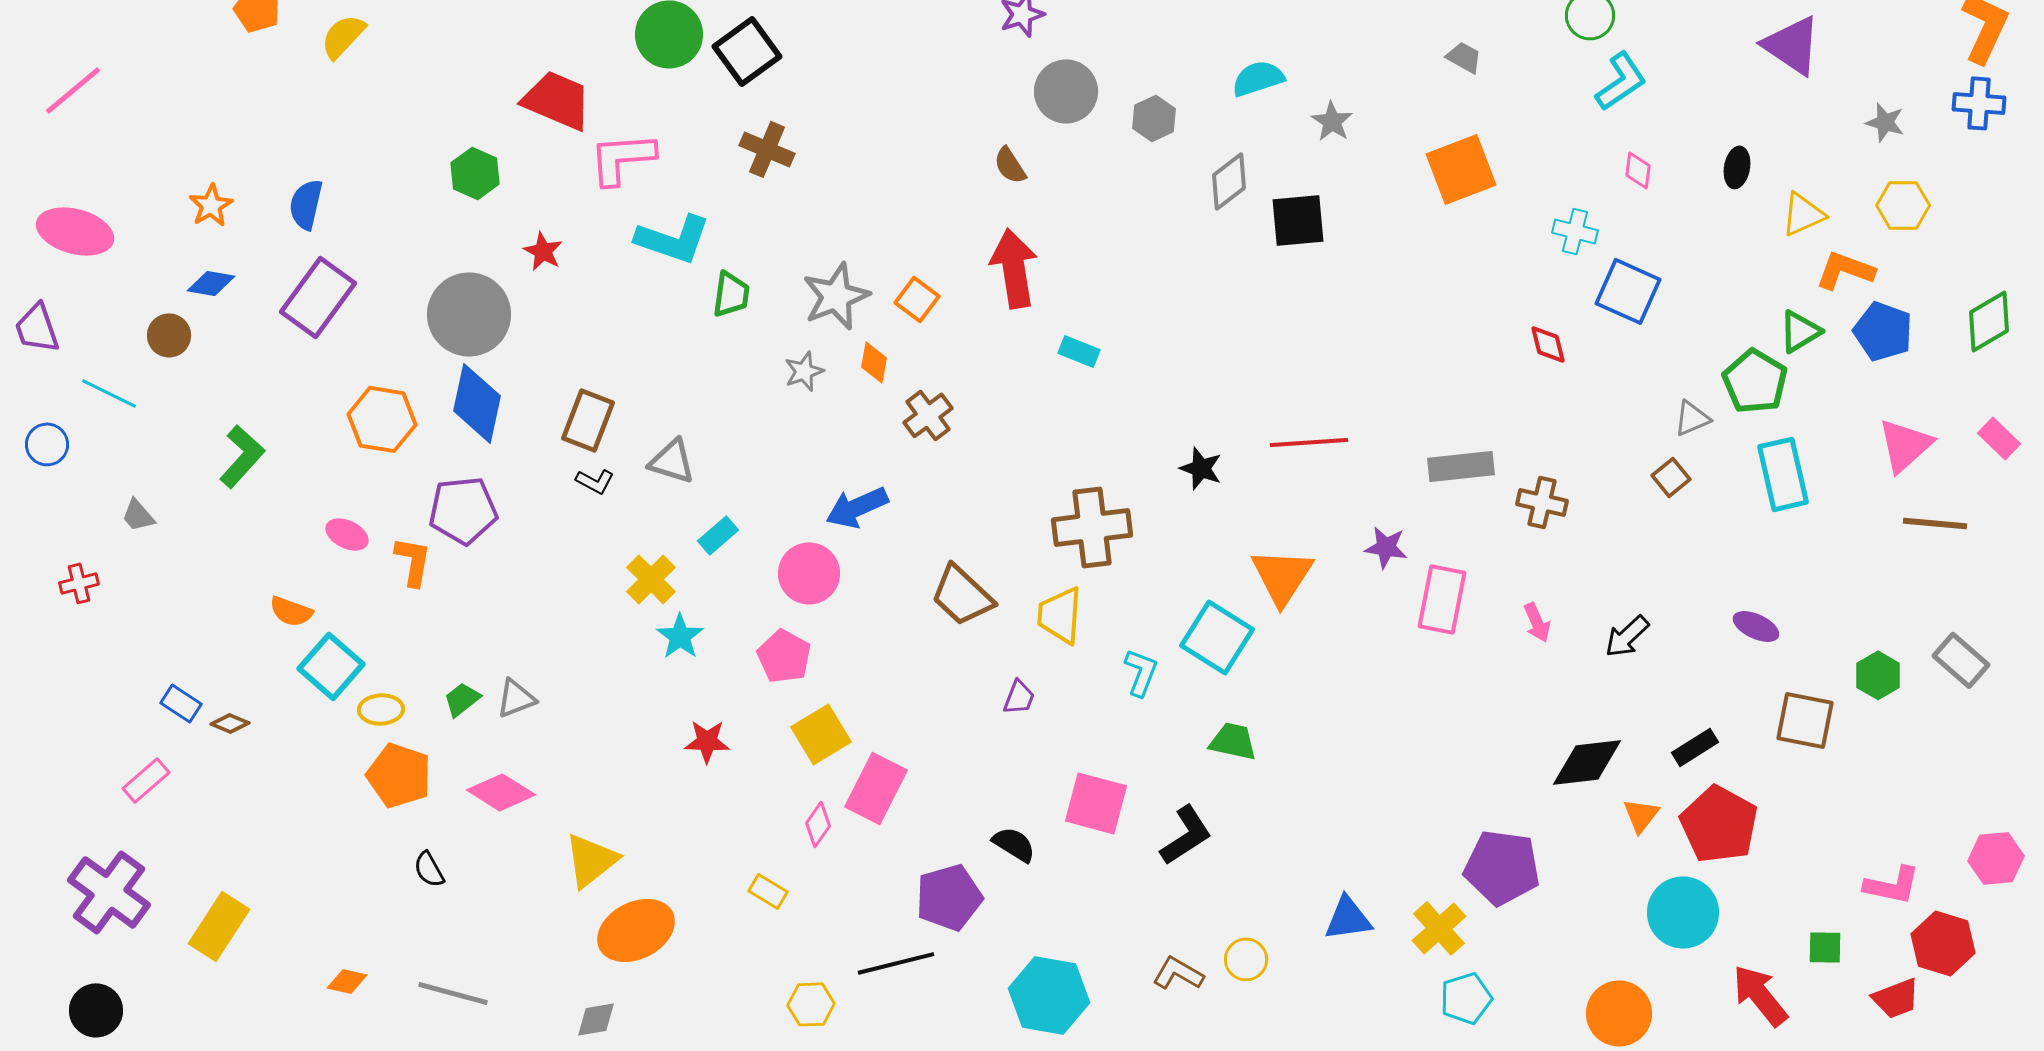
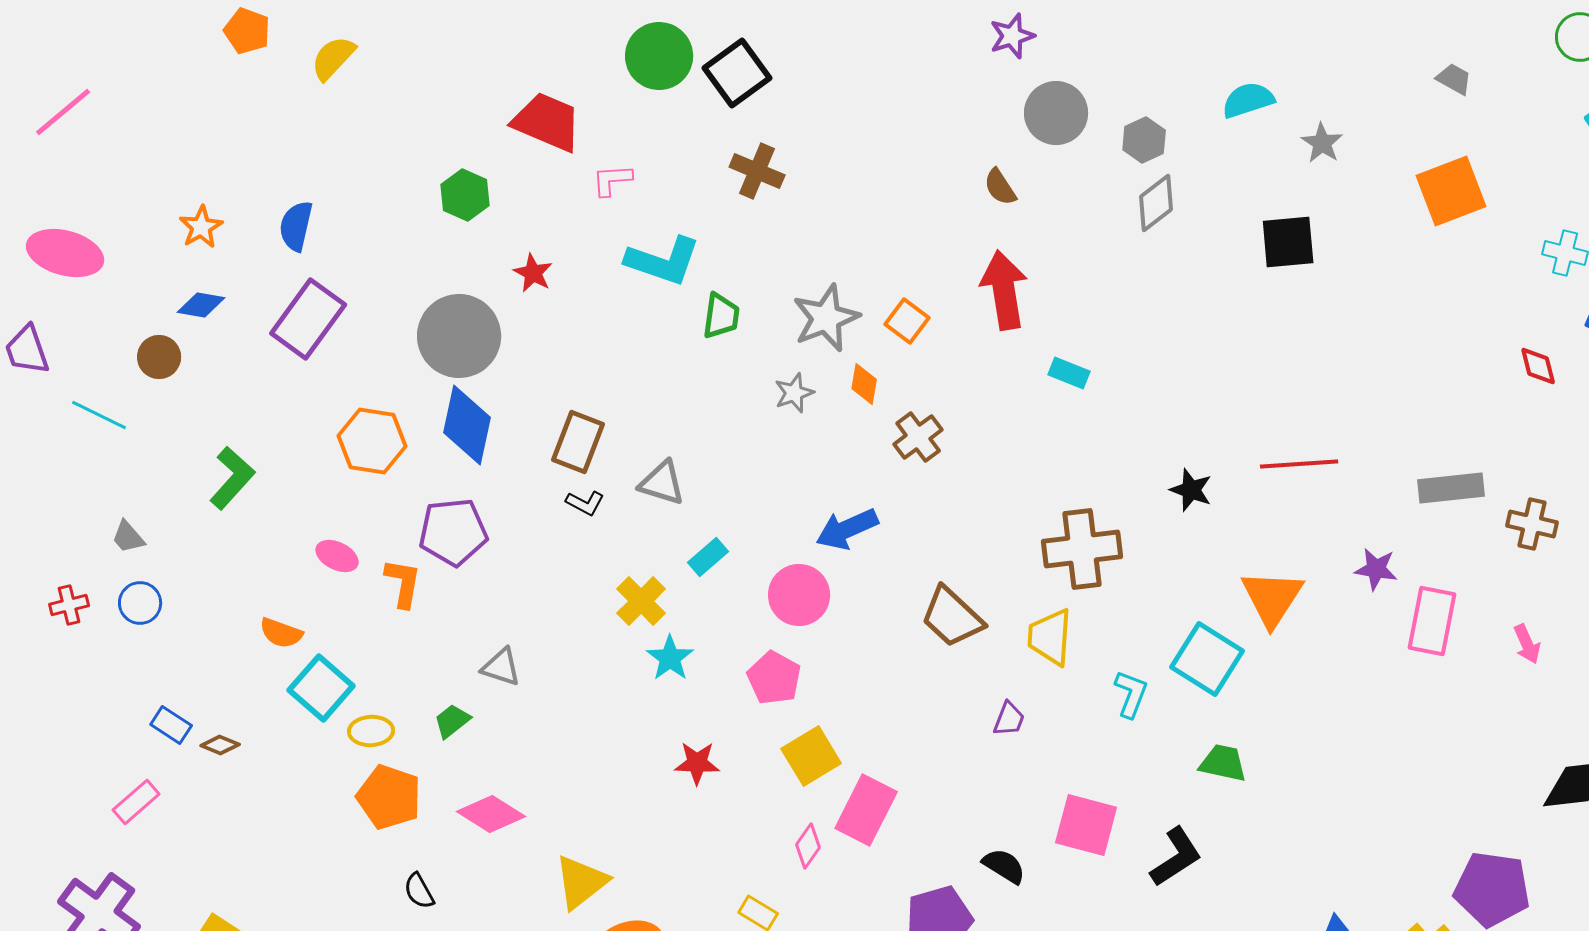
pink L-shape: (622, 158) -> (612, 180), size x0.6
gray diamond: (1229, 181) -> (1156, 203), moved
blue circle: (47, 444) -> (140, 603), moved
gray triangle: (516, 698) -> (501, 667), moved, turned 39

